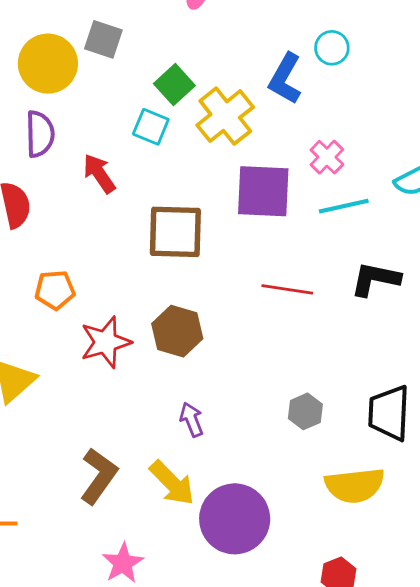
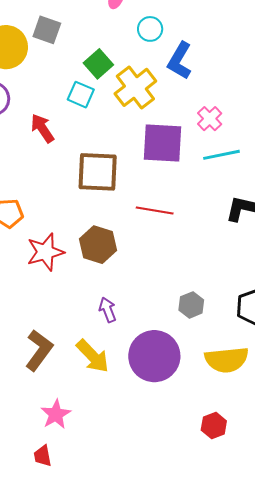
cyan circle: (332, 48) -> (150, 29), moved
red line: (287, 289) -> (155, 211), moved
purple circle: (235, 519) -> (154, 356), moved

